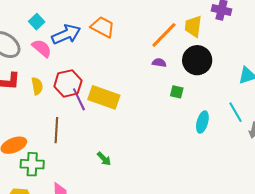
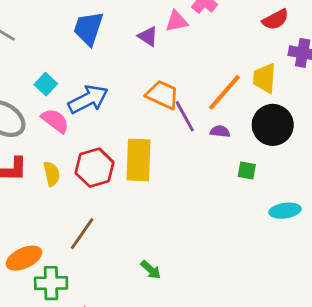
orange trapezoid: (103, 27) -> (162, 95), moved
yellow rectangle: (104, 97) -> (139, 160), moved, turned 76
purple line: (79, 99) -> (185, 116), moved
cyan ellipse: (202, 122) -> (285, 211), turned 70
brown line: (56, 130) -> (82, 234), turned 35

